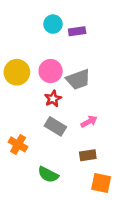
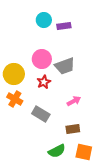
yellow circle: (17, 72) -> (14, 74), moved
gray rectangle: (55, 126) -> (41, 114), moved
orange cross: (18, 144) -> (15, 99), moved
green semicircle: (48, 175) -> (57, 151), moved, turned -54

